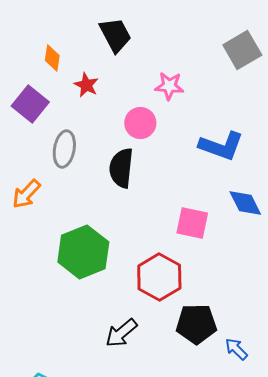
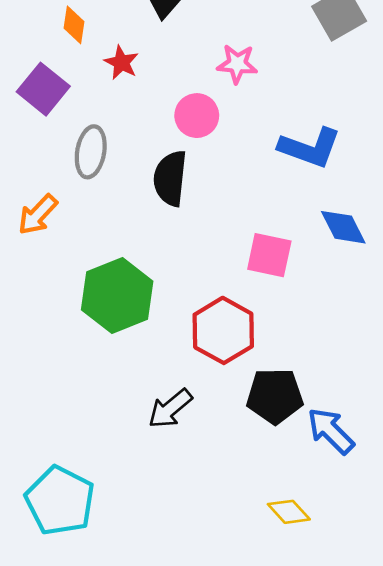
blue arrow: (236, 349) -> (331, 431), size x1.5

